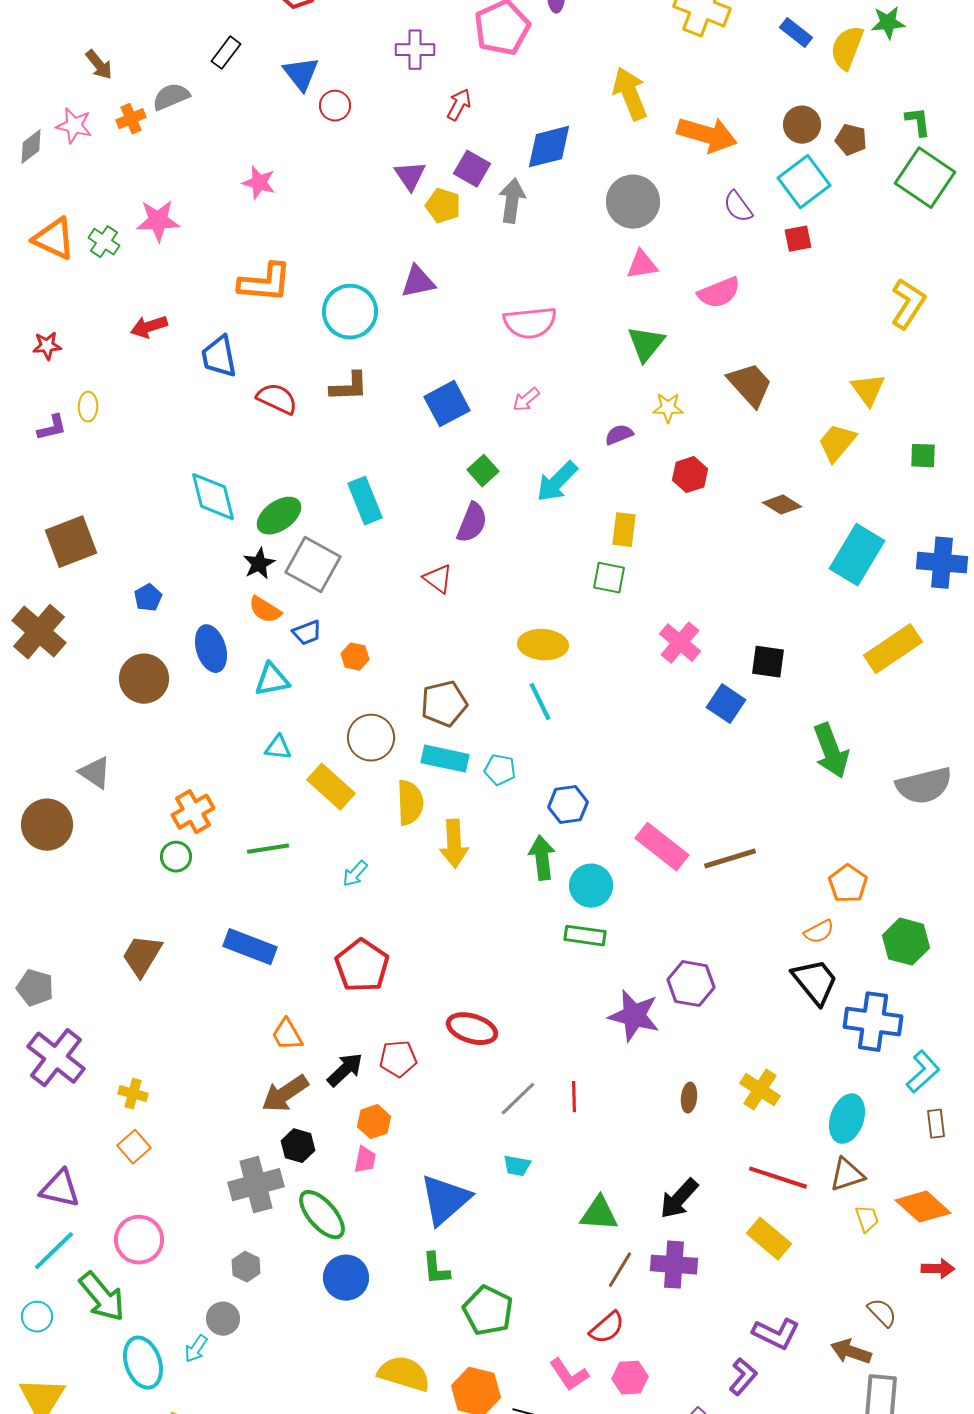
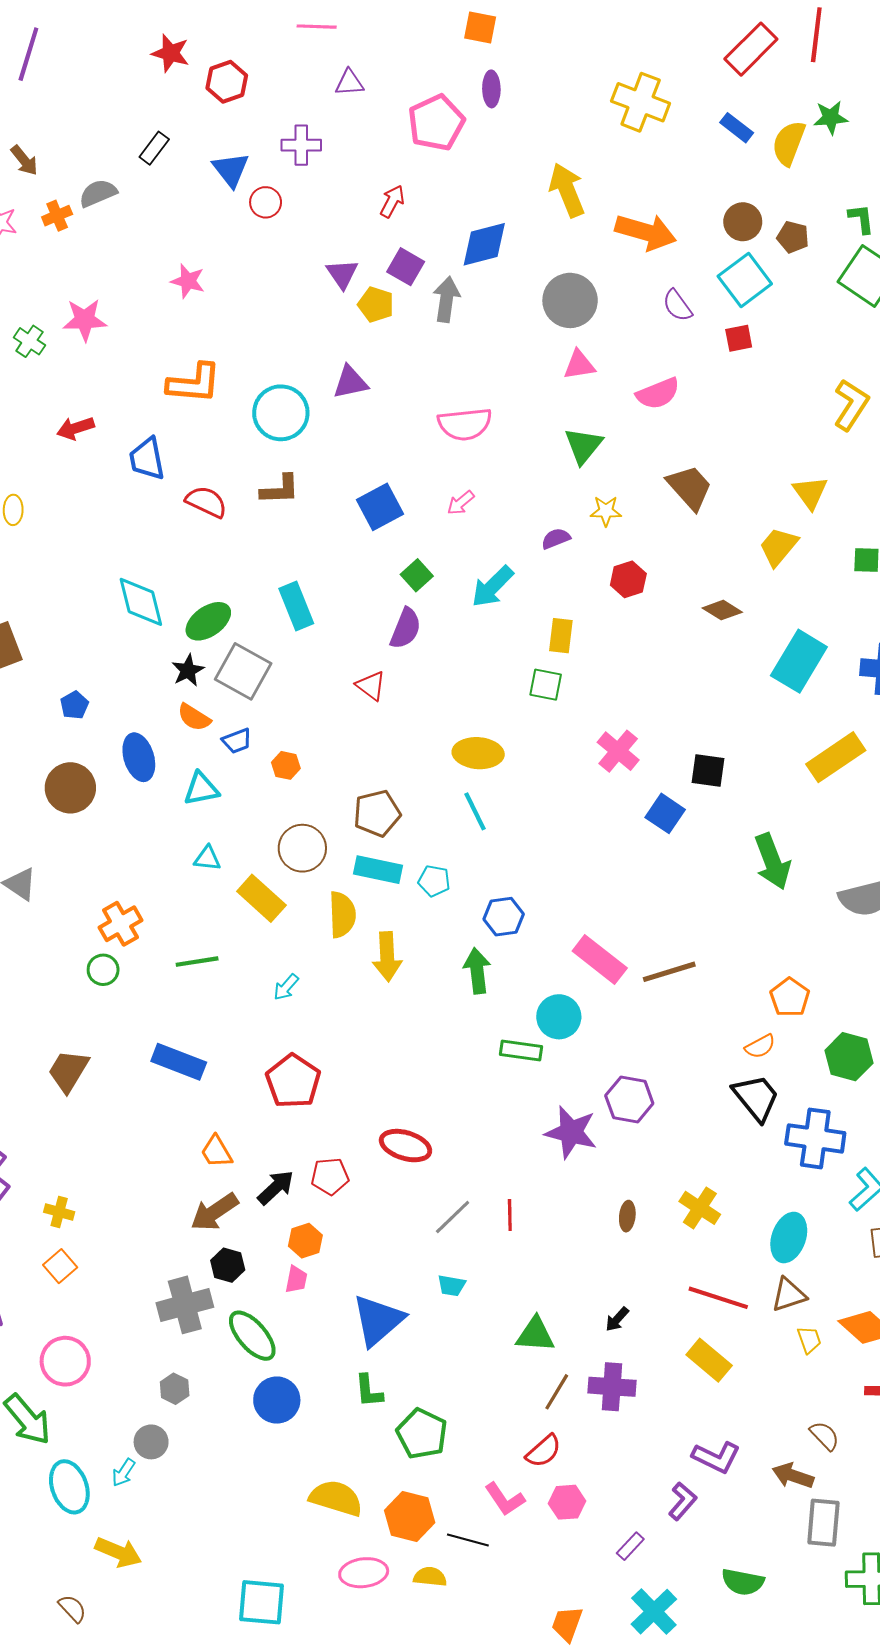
purple cross: (415, 50) -> (301, 145), moved
cyan circle: (591, 886) -> (559, 1017), moved
black arrow: (679, 1199) -> (617, 1319), size x0.6

